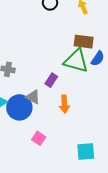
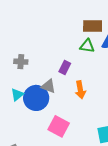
green triangle: (76, 61) -> (87, 46), size x0.6
pink square: (39, 138) -> (59, 126), size x1.5

